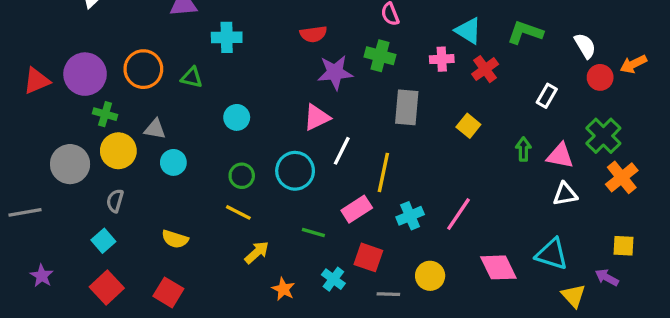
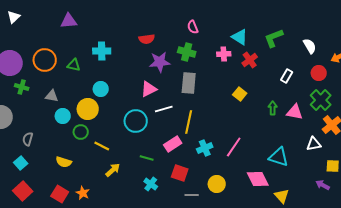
green L-shape: (525, 32) -> (274, 38), turned -40
cyan cross: (227, 37) -> (102, 51), moved
red circle: (600, 77) -> (319, 73), moved
gray rectangle: (407, 107) -> (189, 83), moved
yellow circle: (118, 151) -> (88, 109), moved
white line: (342, 151) -> (164, 109), turned 48
green circle: (242, 176) -> (81, 132), moved
white triangle: (565, 194) -> (314, 144), moved
cyan triangle: (552, 254) -> (279, 157), moved
cyan cross: (333, 279) -> (151, 184), moved
orange star: (283, 289) -> (83, 193), moved
yellow triangle: (573, 296) -> (282, 196), moved

